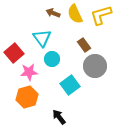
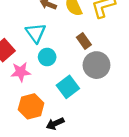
orange hexagon: (27, 97) -> (31, 106), moved
black arrow: (59, 117) -> (55, 124), turned -77

